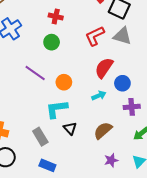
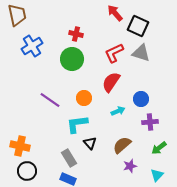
green circle: (52, 42) -> (72, 59), size x1.5
red semicircle: (104, 68) -> (111, 82), moved
purple line: (35, 73) -> (50, 100), moved
gray rectangle: (40, 137) -> (69, 158), moved
purple star: (111, 160) -> (130, 166), moved

